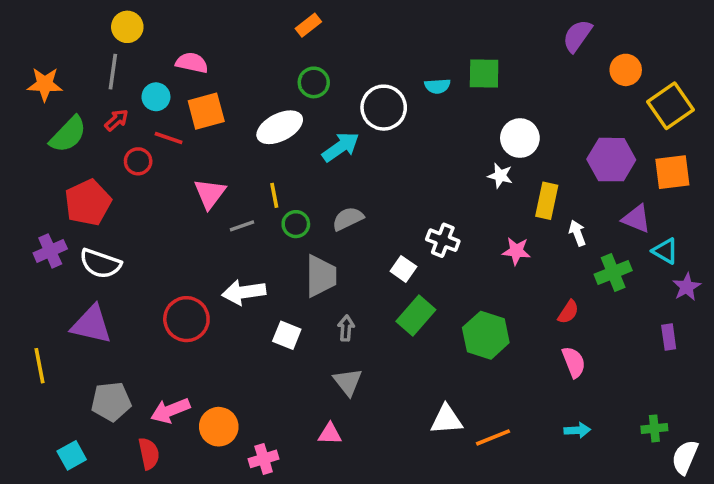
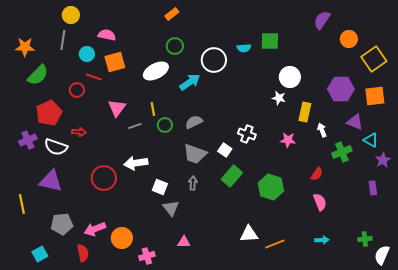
red arrow: (117, 120) -> (79, 132), moved, turned 48
gray trapezoid: (321, 276) -> (195, 154), moved, turned 110
gray triangle: (348, 382) -> (171, 208), moved

